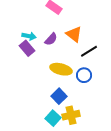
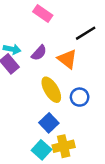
orange triangle: (74, 34) -> (67, 59), moved
black line: (89, 51) -> (86, 33), moved
yellow ellipse: (61, 69) -> (51, 90), turned 45

